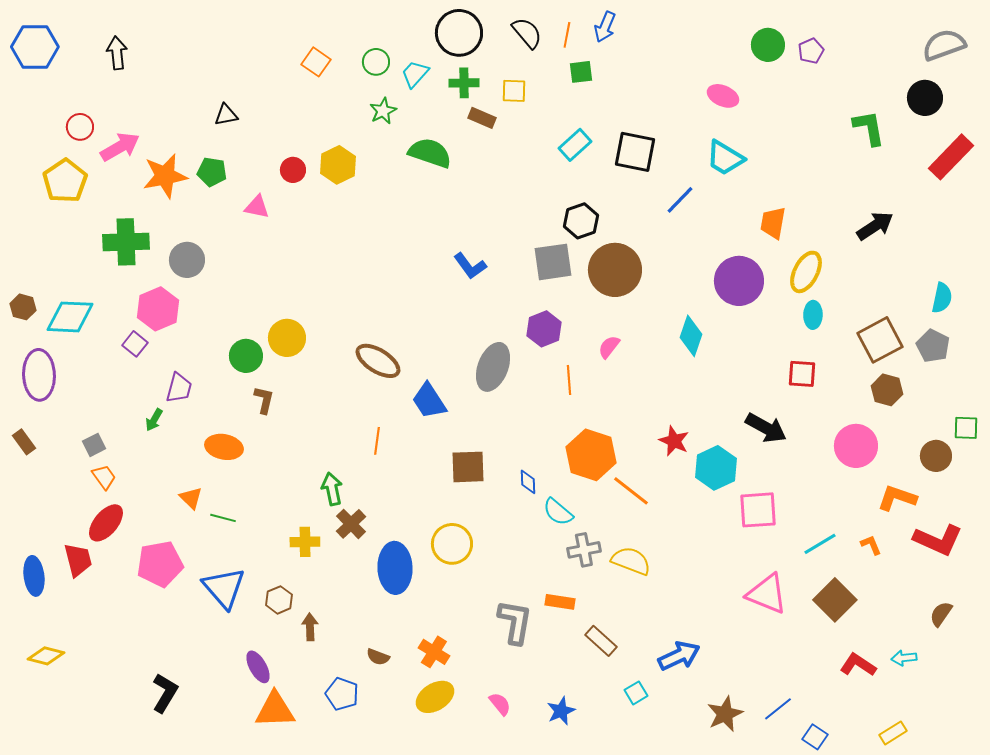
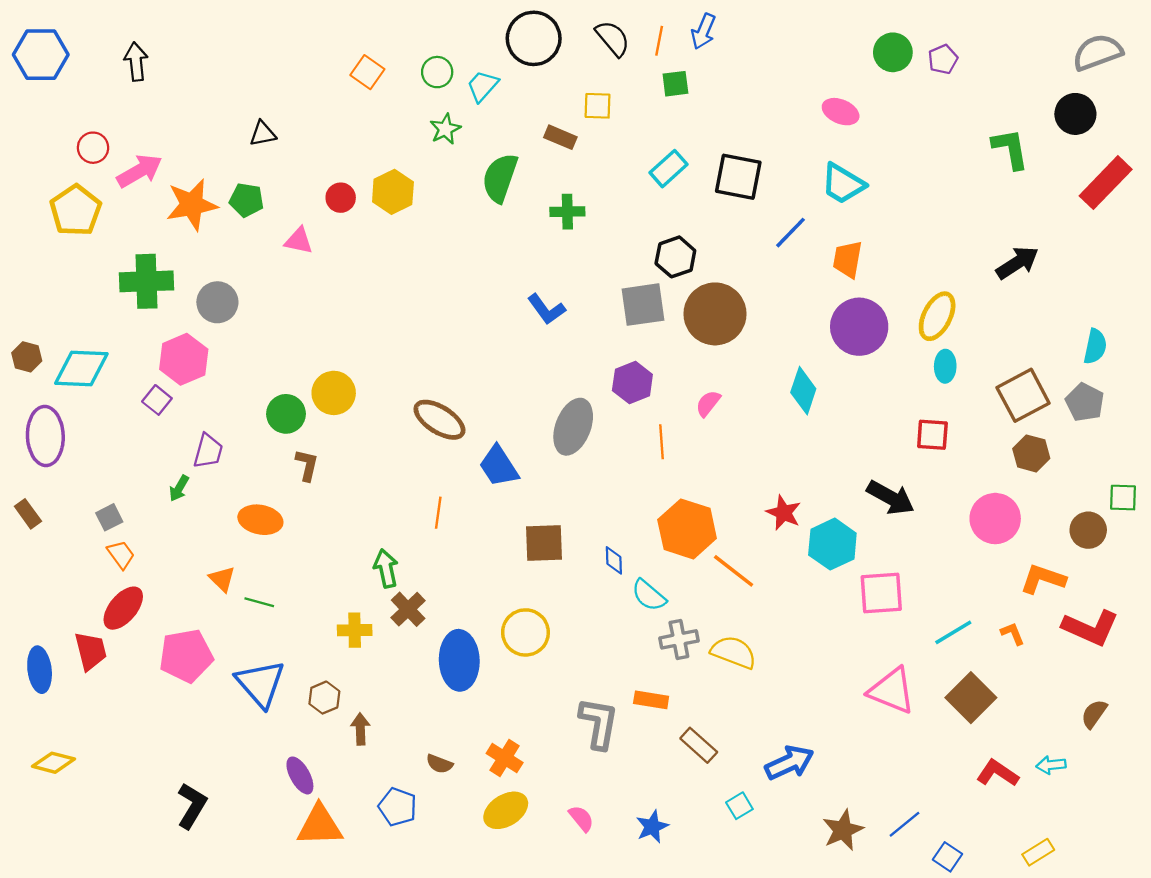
green cross: (464, 83) -> (567, 212), moved
green semicircle: (430, 153) -> (500, 178), turned -90
orange trapezoid: (773, 223) -> (848, 259), moved

